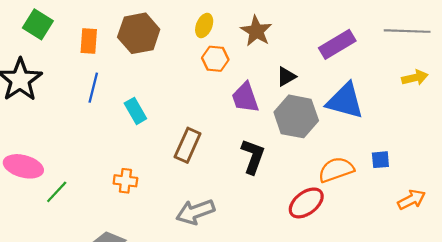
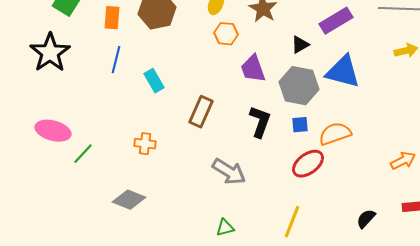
black triangle: (286, 77) -> (300, 45), moved
blue square: (380, 160) -> (300, 125), moved
gray arrow: (195, 212) -> (229, 172), moved, turned -128

